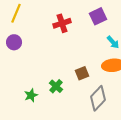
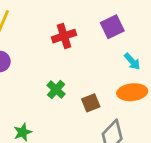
green cross: (56, 86) -> (56, 90), moved

